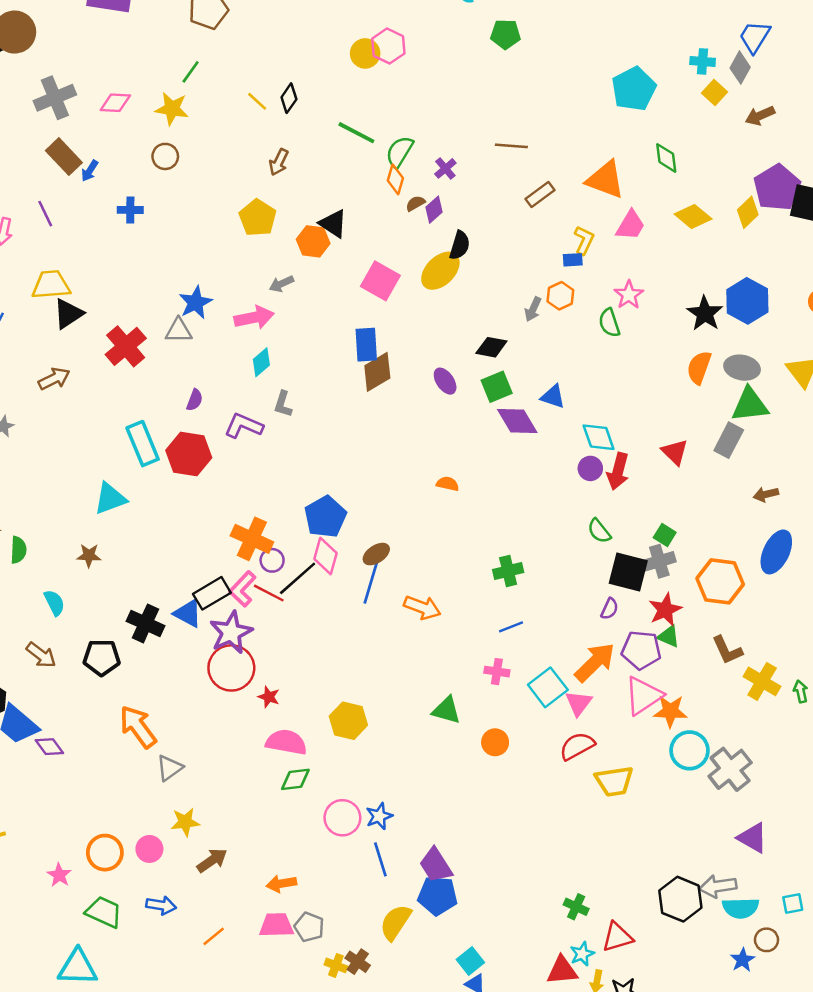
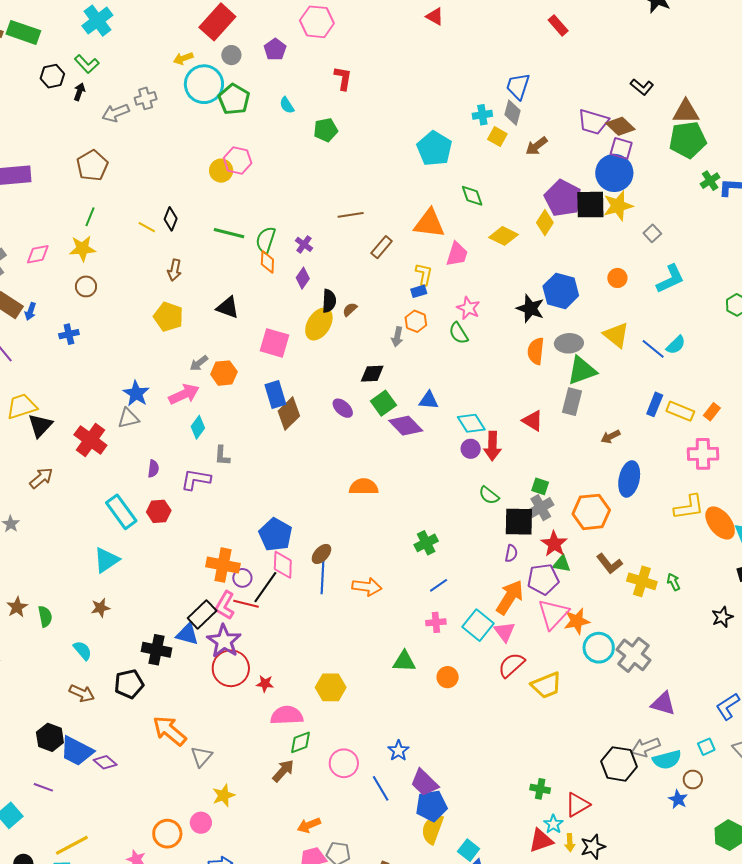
brown semicircle: (415, 203) -> (350, 309), moved
orange hexagon: (313, 241) -> (224, 373), moved
red hexagon: (189, 454) -> (159, 511), size x0.7
orange semicircle: (448, 484) -> (364, 487), size x1.6
blue star: (379, 816) -> (398, 751), moved
brown arrow: (212, 860) -> (283, 771), moved
yellow semicircle: (396, 922) -> (432, 829), moved

